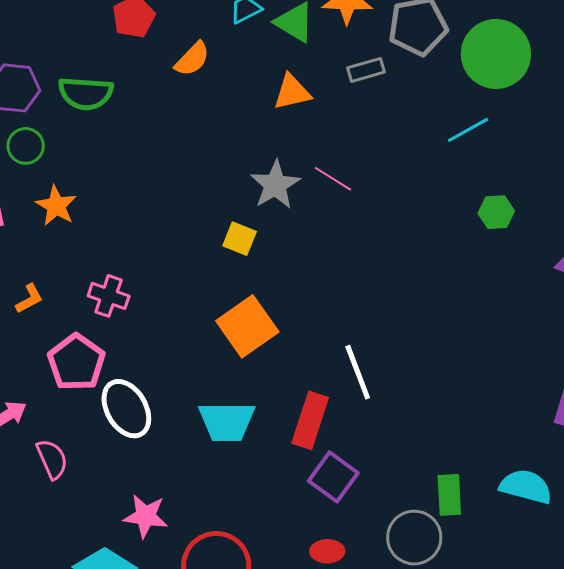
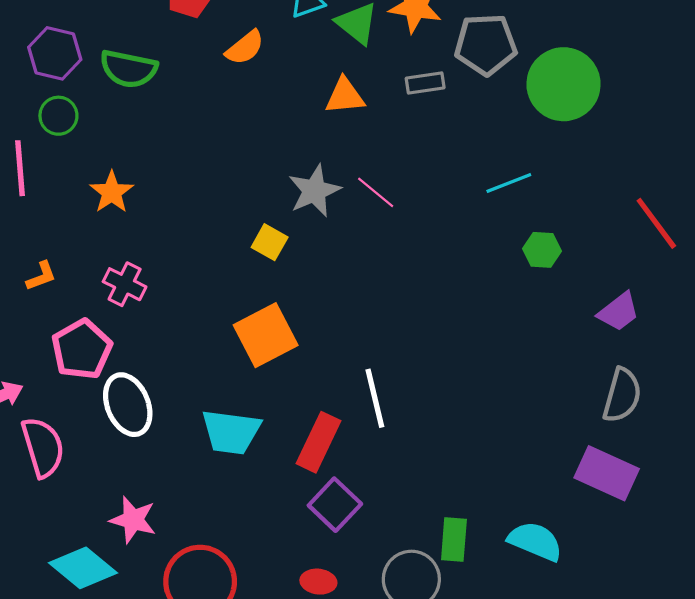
cyan line: (468, 130) -> (509, 183), moved
orange star: (56, 206) -> (112, 192), moved
pink semicircle: (52, 459) -> (43, 447), size x1.4

